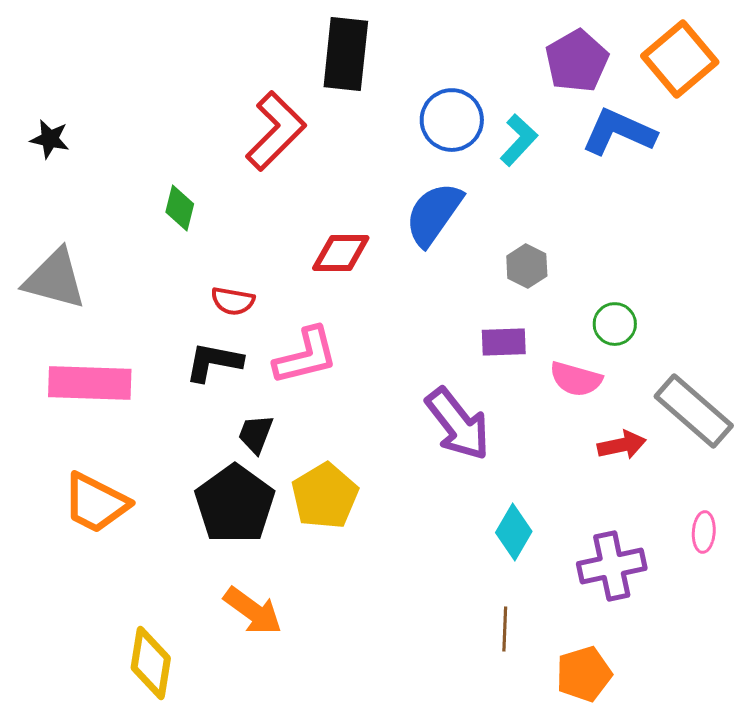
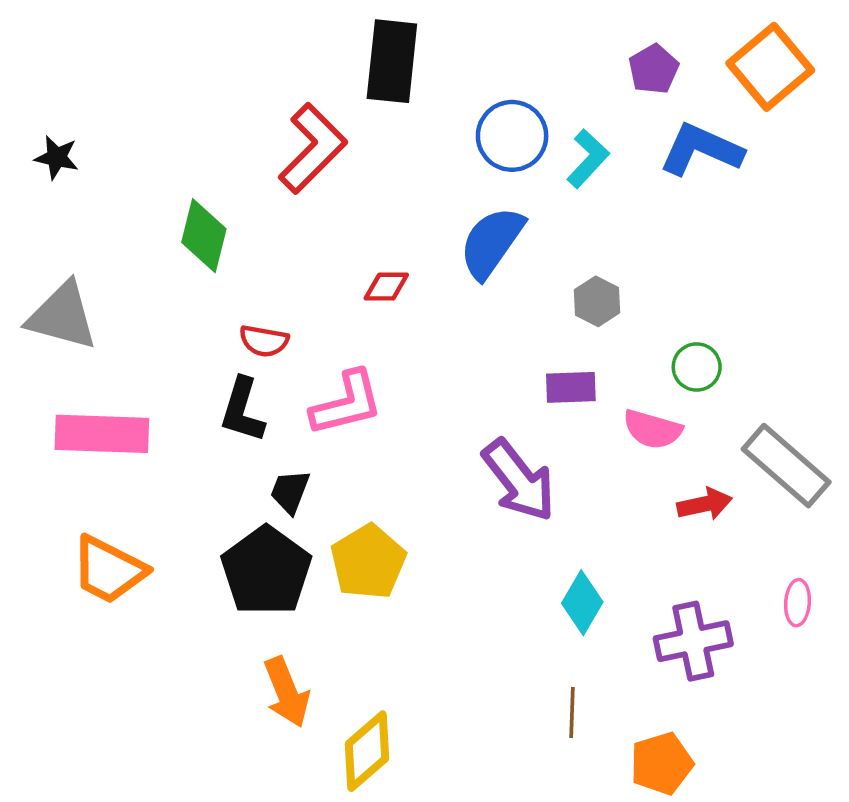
purple pentagon: (577, 61) -> (654, 69), size x0.7
green diamond: (180, 208) -> (204, 236), size x1.4
red diamond: (341, 253) -> (386, 287), size x0.7
black L-shape: (214, 362) -> (242, 410), turned -84
orange arrow: (253, 611) -> (287, 692), turned 32
yellow diamond: (151, 663) -> (367, 751), moved, turned 40

